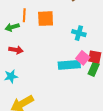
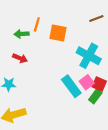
cyan cross: (79, 33) -> (89, 56), size x1.6
cyan rectangle: (69, 65) -> (71, 86), turned 45

